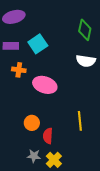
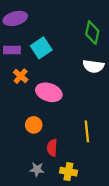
orange cross: (19, 70) -> (21, 76), turned 32
orange circle: (32, 123) -> (34, 125), moved
yellow cross: (54, 160) -> (68, 172), moved, turned -35

